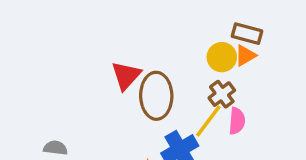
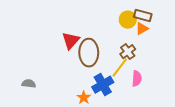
yellow circle: (222, 57) -> (128, 20), moved
pink semicircle: (237, 121) -> (137, 79), moved

